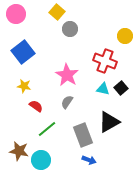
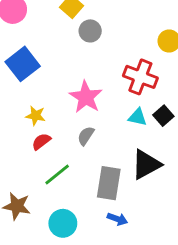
yellow star: (24, 86) -> (36, 116), moved
red semicircle: (36, 106) -> (41, 141), turned -72
gray rectangle: (83, 135) -> (109, 183), turned 30
cyan circle: (41, 160) -> (63, 223), moved

